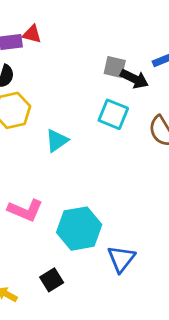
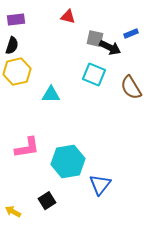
red triangle: (32, 34) -> (68, 17), moved
cyan triangle: (57, 141) -> (51, 95), turned 36
pink L-shape: (25, 210) -> (27, 148), turned -32

